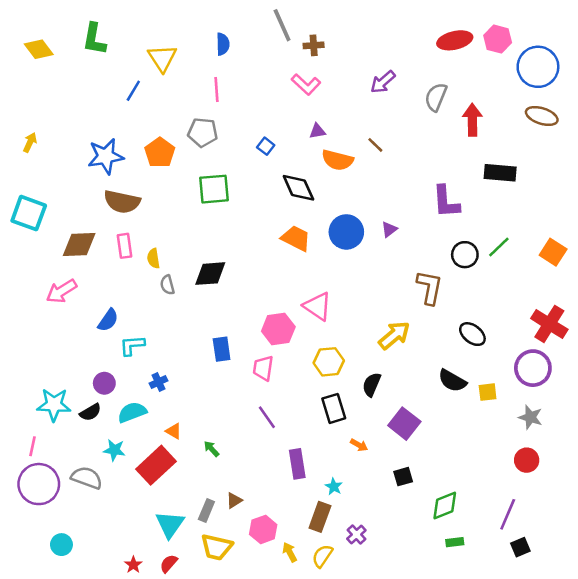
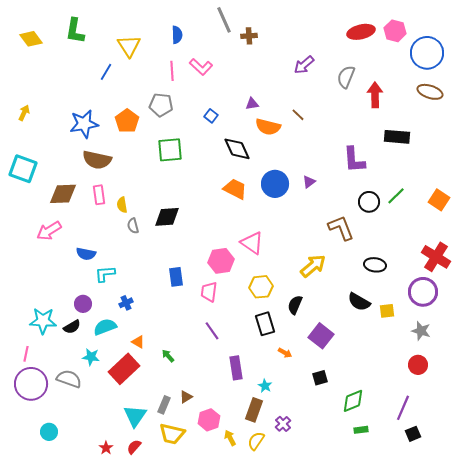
pink L-shape: (306, 84) -> (201, 67), moved
brown L-shape: (430, 287) -> (341, 228), turned -32
blue semicircle: (108, 320) -> (86, 254), turned 66
black ellipse: (472, 334) -> (375, 265), turned -30

